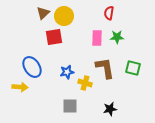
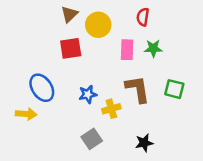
brown triangle: (43, 13) -> (69, 14), moved
yellow circle: (64, 16) -> (98, 25), moved
yellow cross: (85, 83) -> (111, 109), turned -32
gray square: (70, 106) -> (92, 139), turned -35

